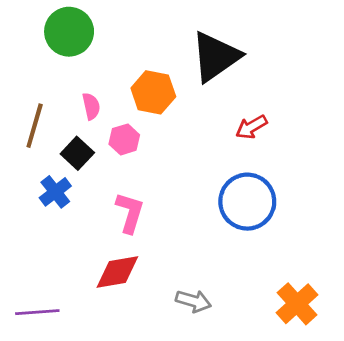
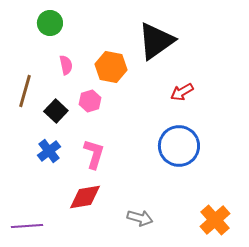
green circle: (69, 32) -> (50, 23), size x0.7
pink semicircle: (91, 106) -> (66, 65), moved
blue cross: (55, 192) -> (49, 151), moved

